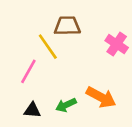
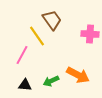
brown trapezoid: (67, 26) -> (52, 20), turned 55
pink cross: (117, 44) -> (90, 34), turned -30

